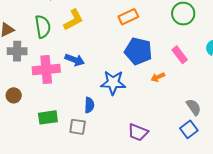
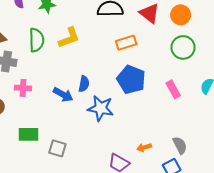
blue arrow: (75, 60) -> (63, 95), moved
pink cross: (46, 69) -> (23, 88), moved, size x0.6
orange arrow: (158, 77) -> (144, 147), moved
blue semicircle: (89, 105) -> (84, 84), moved

